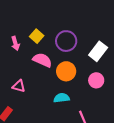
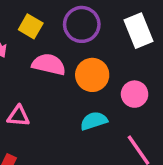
white rectangle: (98, 51) -> (139, 31), turned -48
pink circle: (96, 80) -> (135, 94), moved

